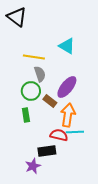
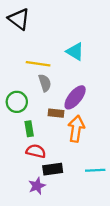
green circle: (31, 91) -> (17, 102), moved
brown rectangle: (50, 101) -> (56, 113), turned -32
cyan line: (75, 132) -> (95, 170), moved
red semicircle: (59, 135) -> (36, 151), moved

